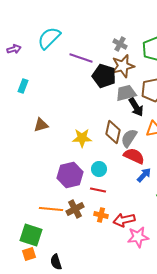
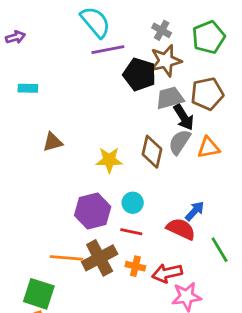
cyan semicircle: (49, 38) -> (95, 22), moved, turned 95
purple line: (81, 58) -> (108, 50), turned -30
cyan rectangle: (23, 86) -> (28, 88), turned 72
gray semicircle: (129, 138) -> (180, 142), moved
red semicircle: (134, 156) -> (181, 229), moved
brown cross: (75, 209) -> (100, 258), size x1.4

